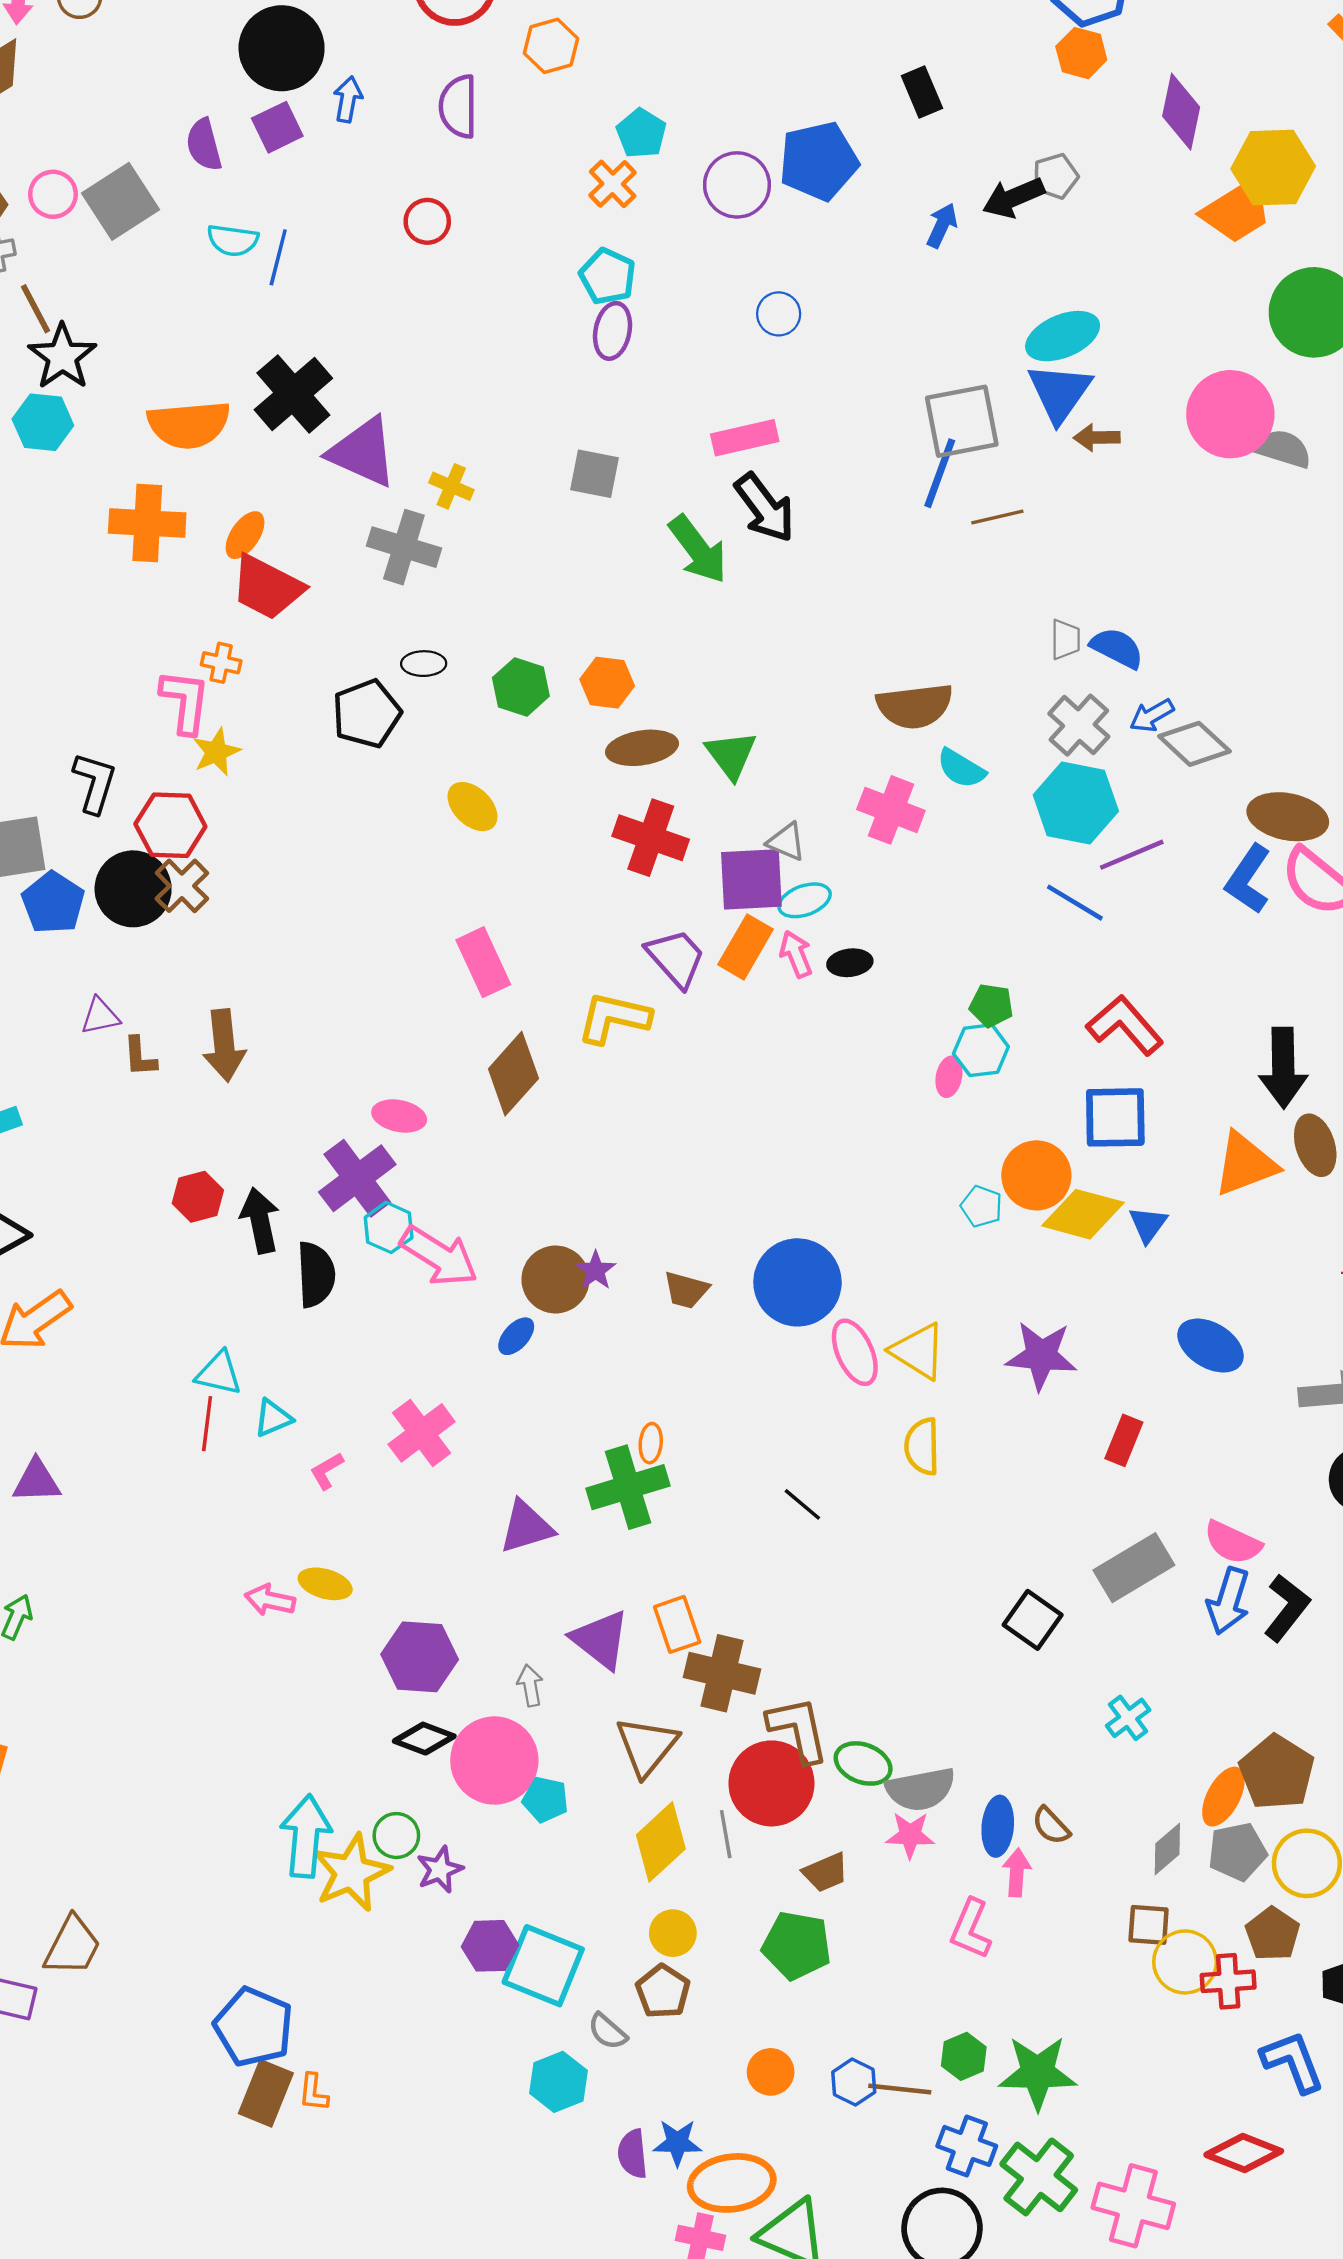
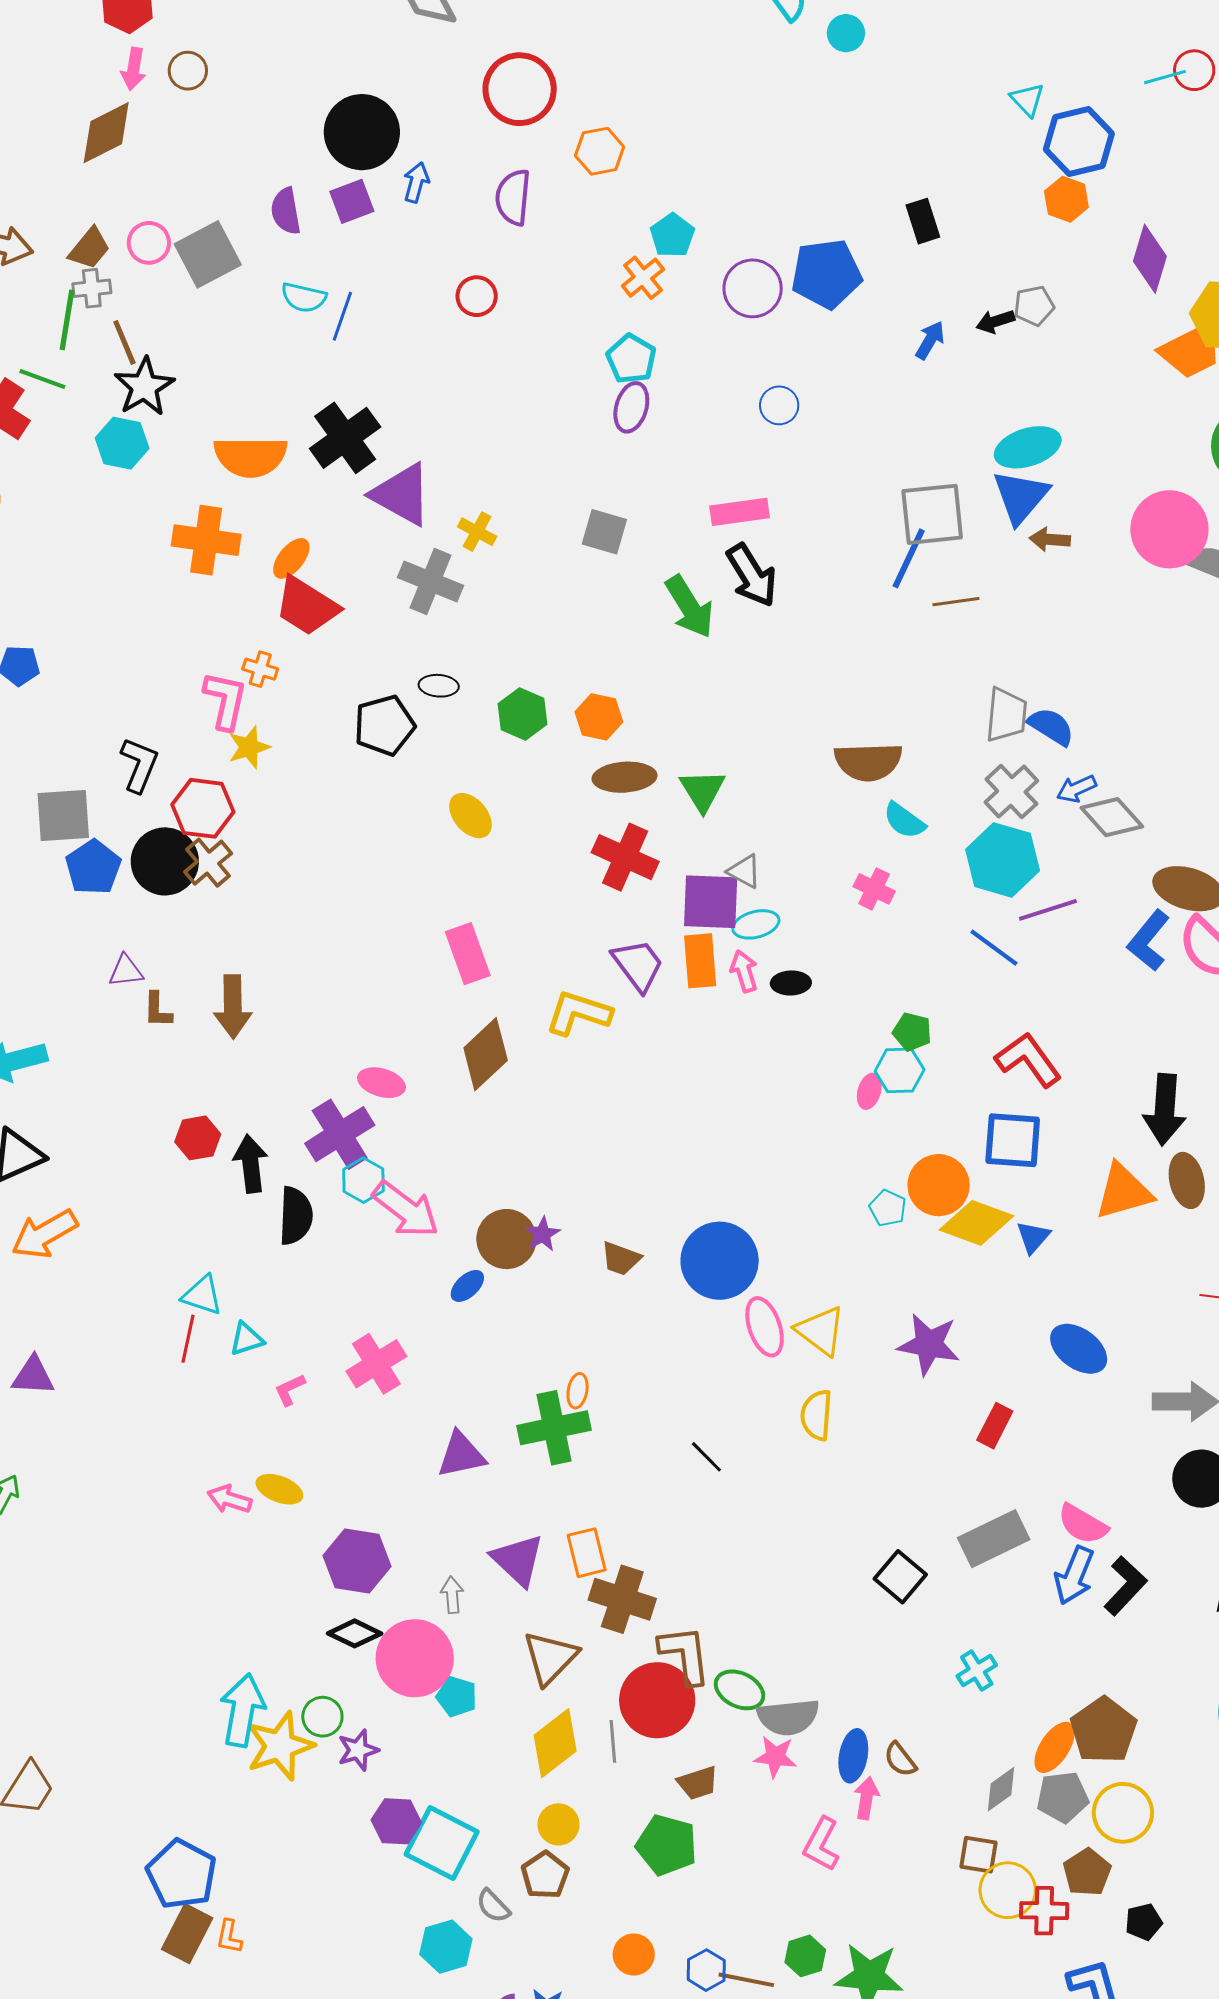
black arrow: (1014, 198) -> (995, 321), size x0.7
gray trapezoid: (1065, 639) -> (1006, 715), size x1.5
pink cross: (891, 810) -> (874, 889), moved, size x0.7
orange rectangle: (745, 947) -> (700, 961), turned -40

